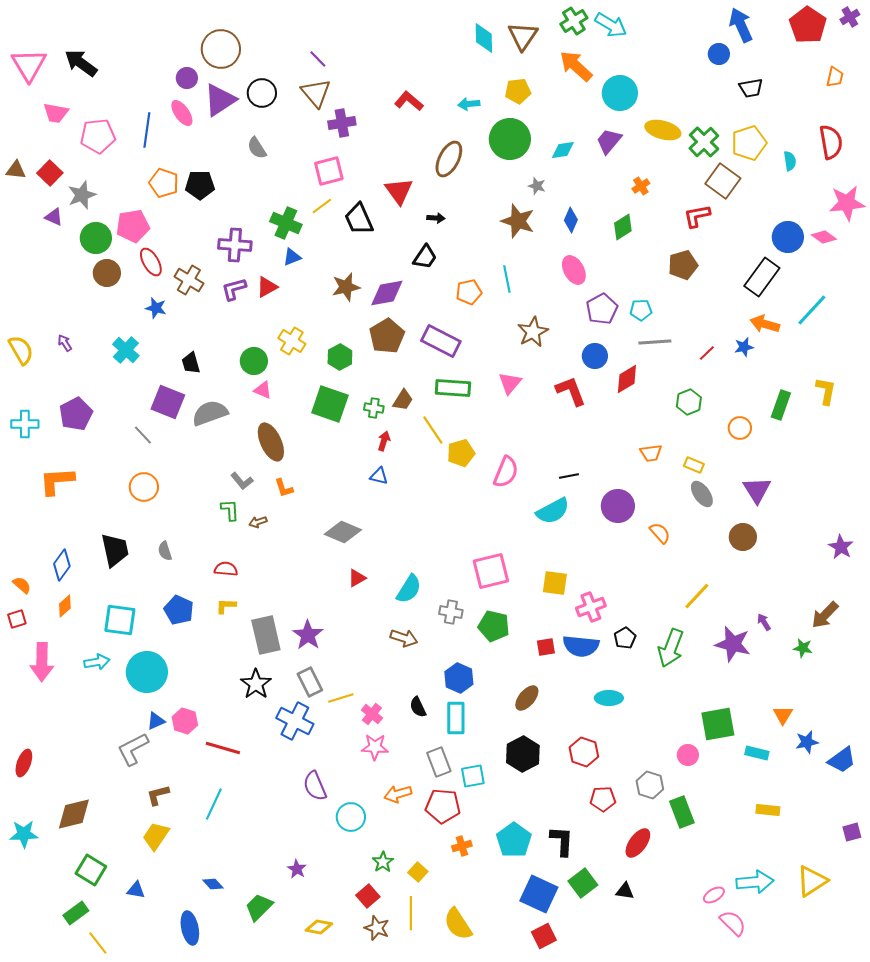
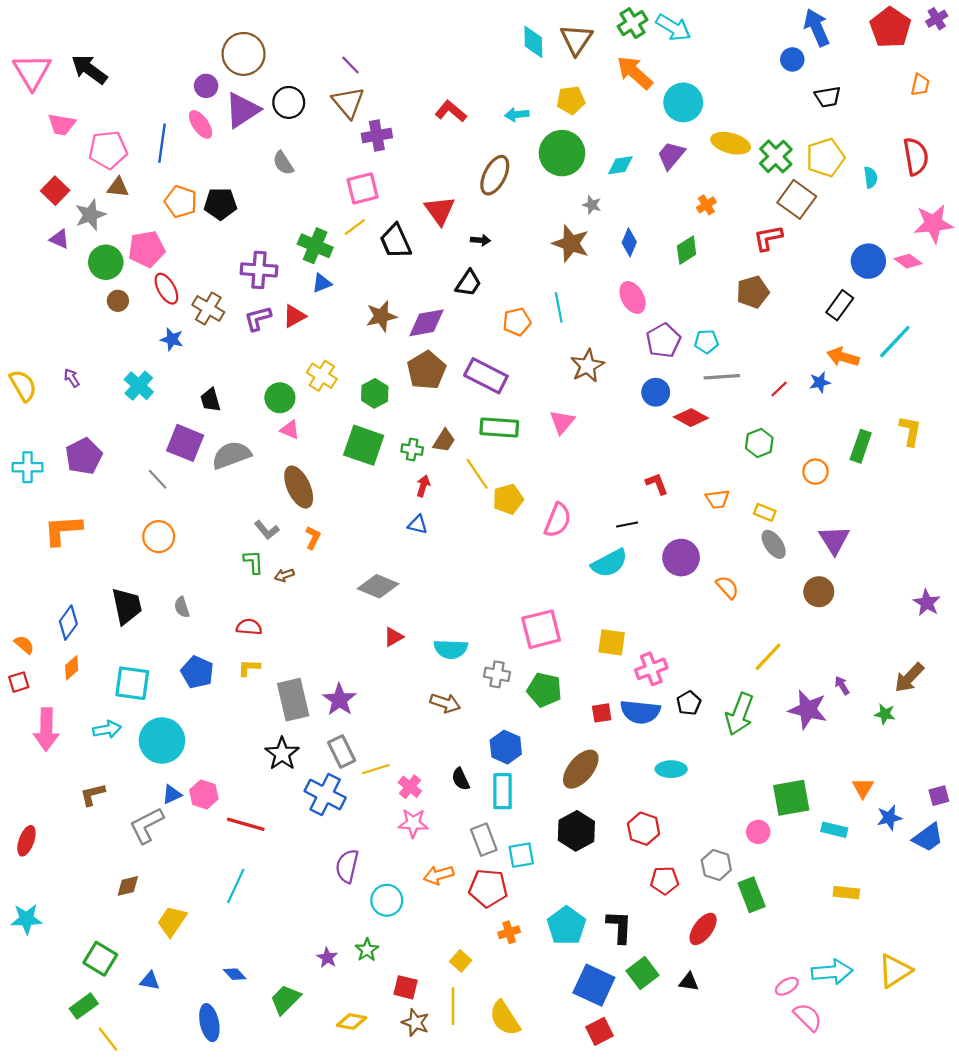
brown triangle: (16, 170) -> (118, 187), moved
brown circle: (107, 273) -> (118, 301), size x0.7
black rectangle: (762, 277) -> (840, 305), size x0.7
red diamond: (627, 379) -> (691, 418), turned 60
red L-shape: (571, 391) -> (657, 484), moved, size x0.7
orange L-shape: (284, 488) -> (313, 538), turned -135
cyan semicircle: (409, 589) -> (451, 649), turned 60
brown ellipse: (527, 698) -> (581, 769), size x1.4
purple semicircle: (315, 786) -> (347, 866), turned 36
brown L-shape: (158, 795) -> (93, 794), moved
brown diamond: (74, 814) -> (128, 886), moved, size x0.6
purple square: (852, 832) -> (939, 796), moved
green star: (383, 862) -> (367, 950), moved
red square: (368, 896) -> (406, 987), turned -35

